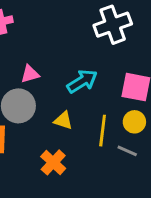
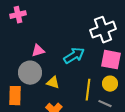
white cross: (113, 25) -> (103, 30), moved
yellow triangle: (63, 120) -> (53, 83), moved

